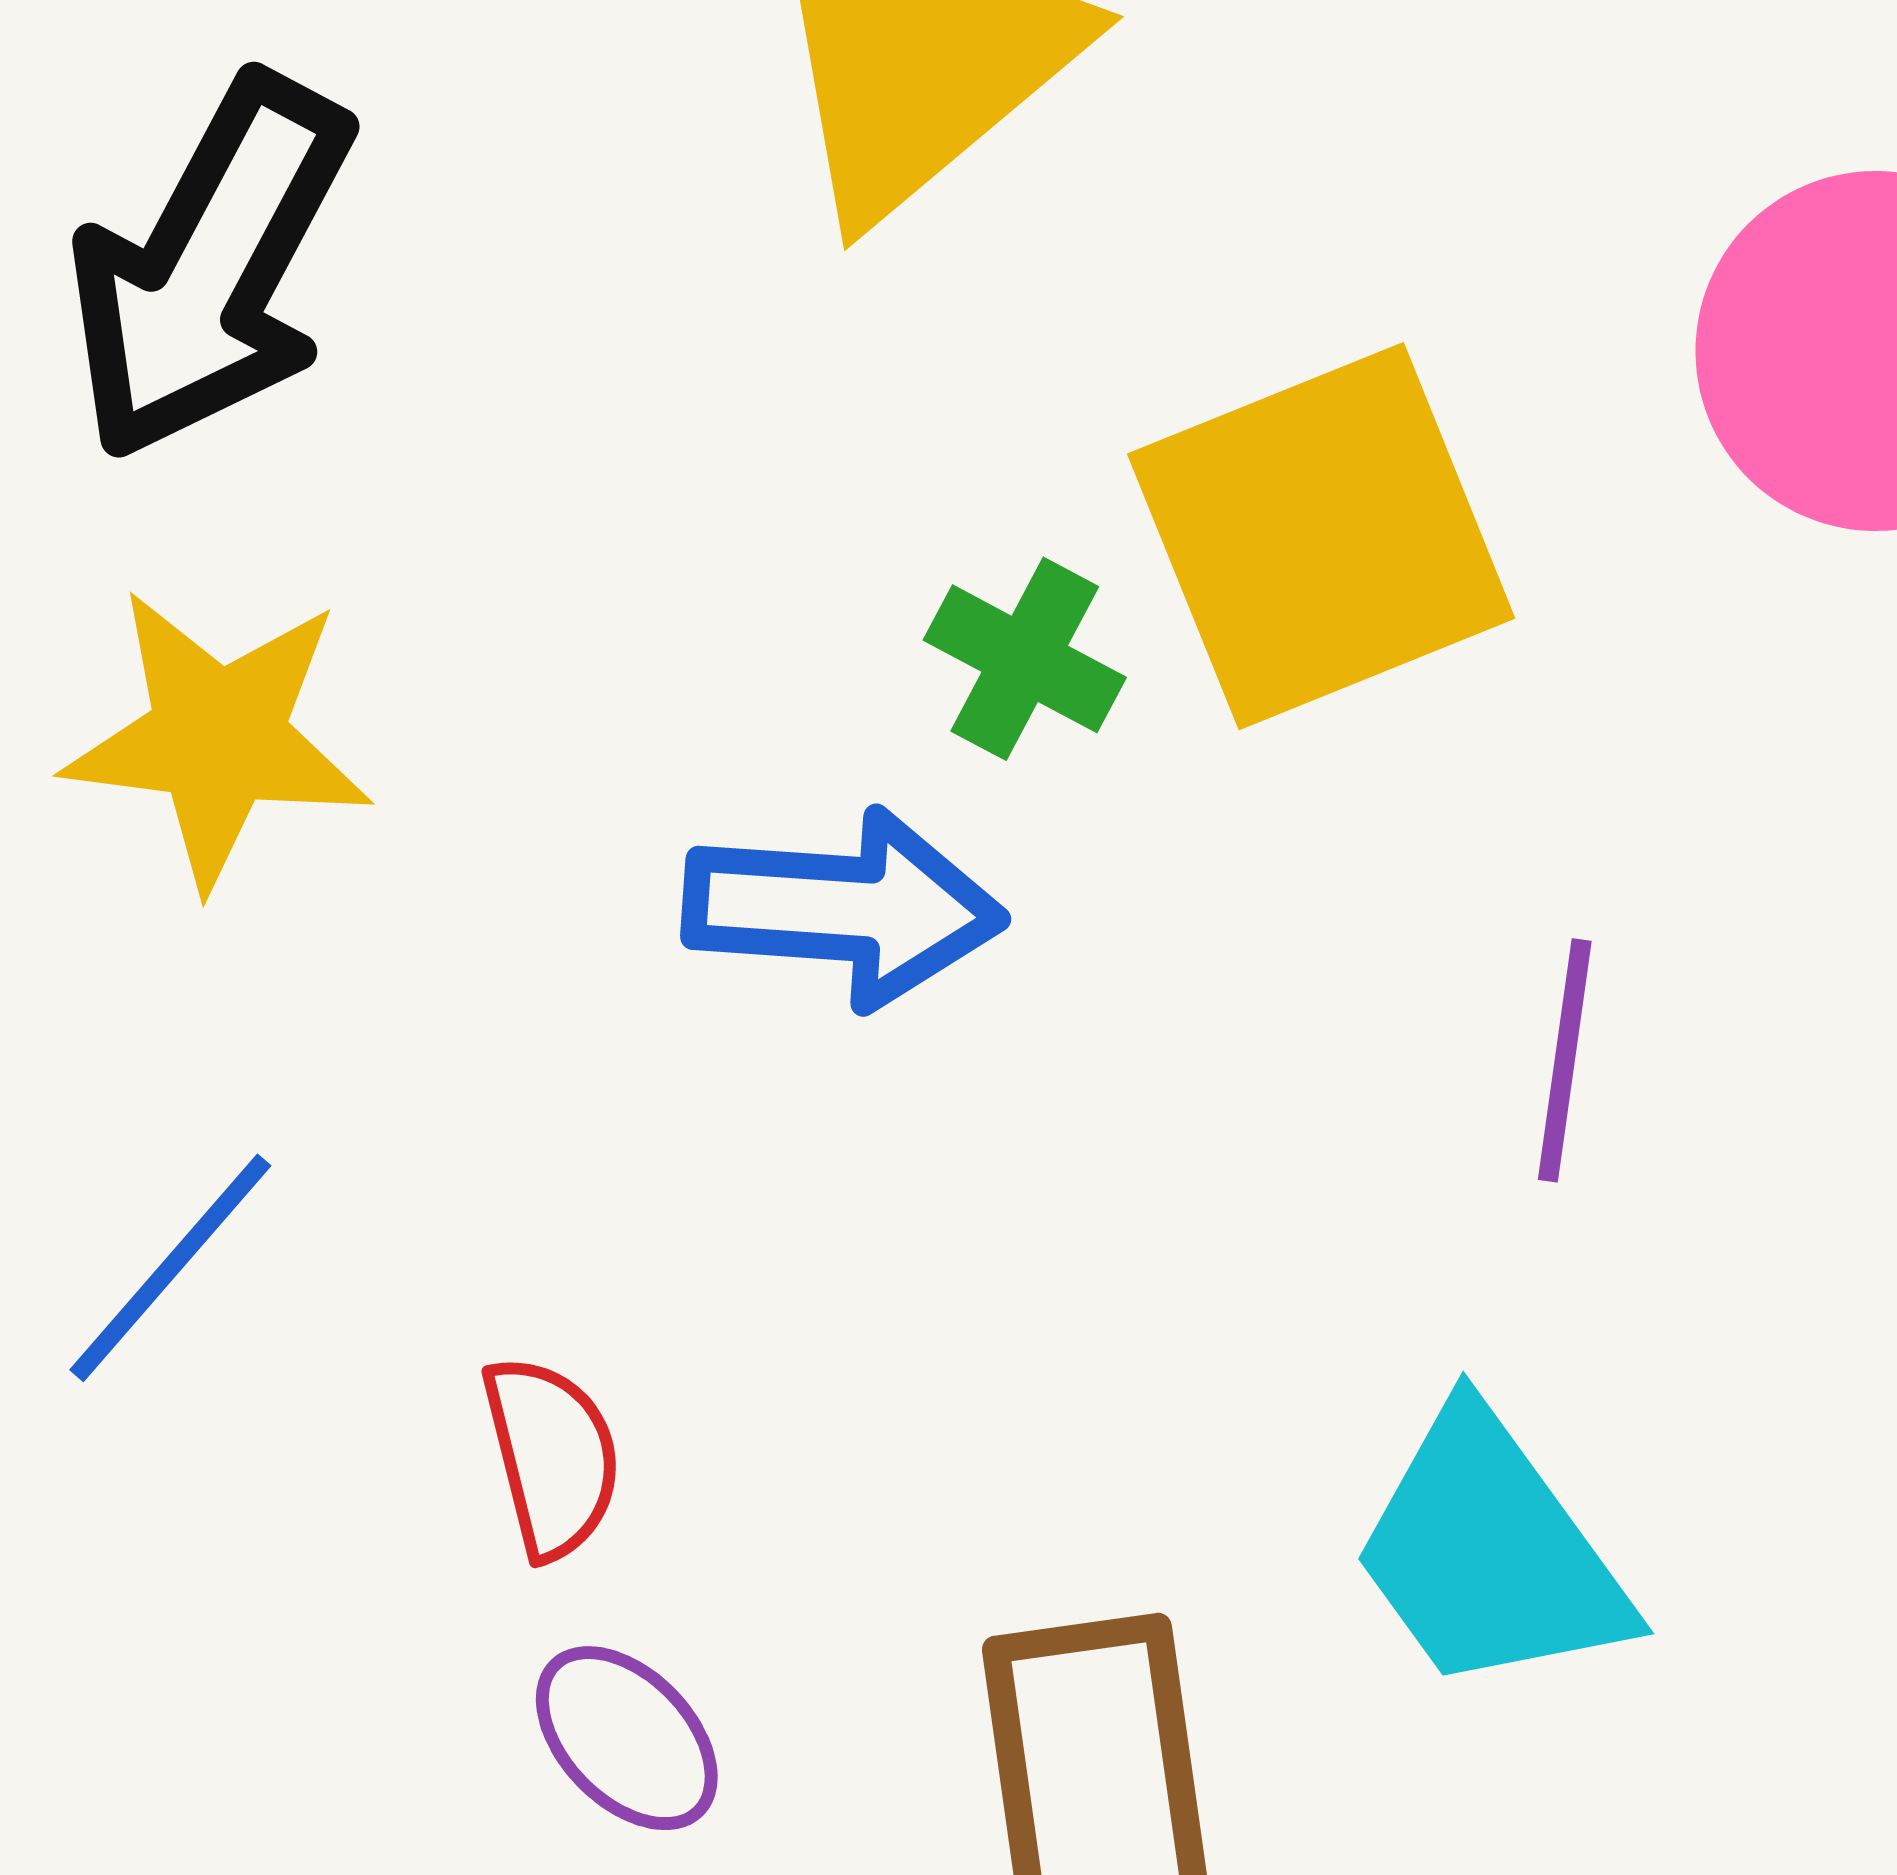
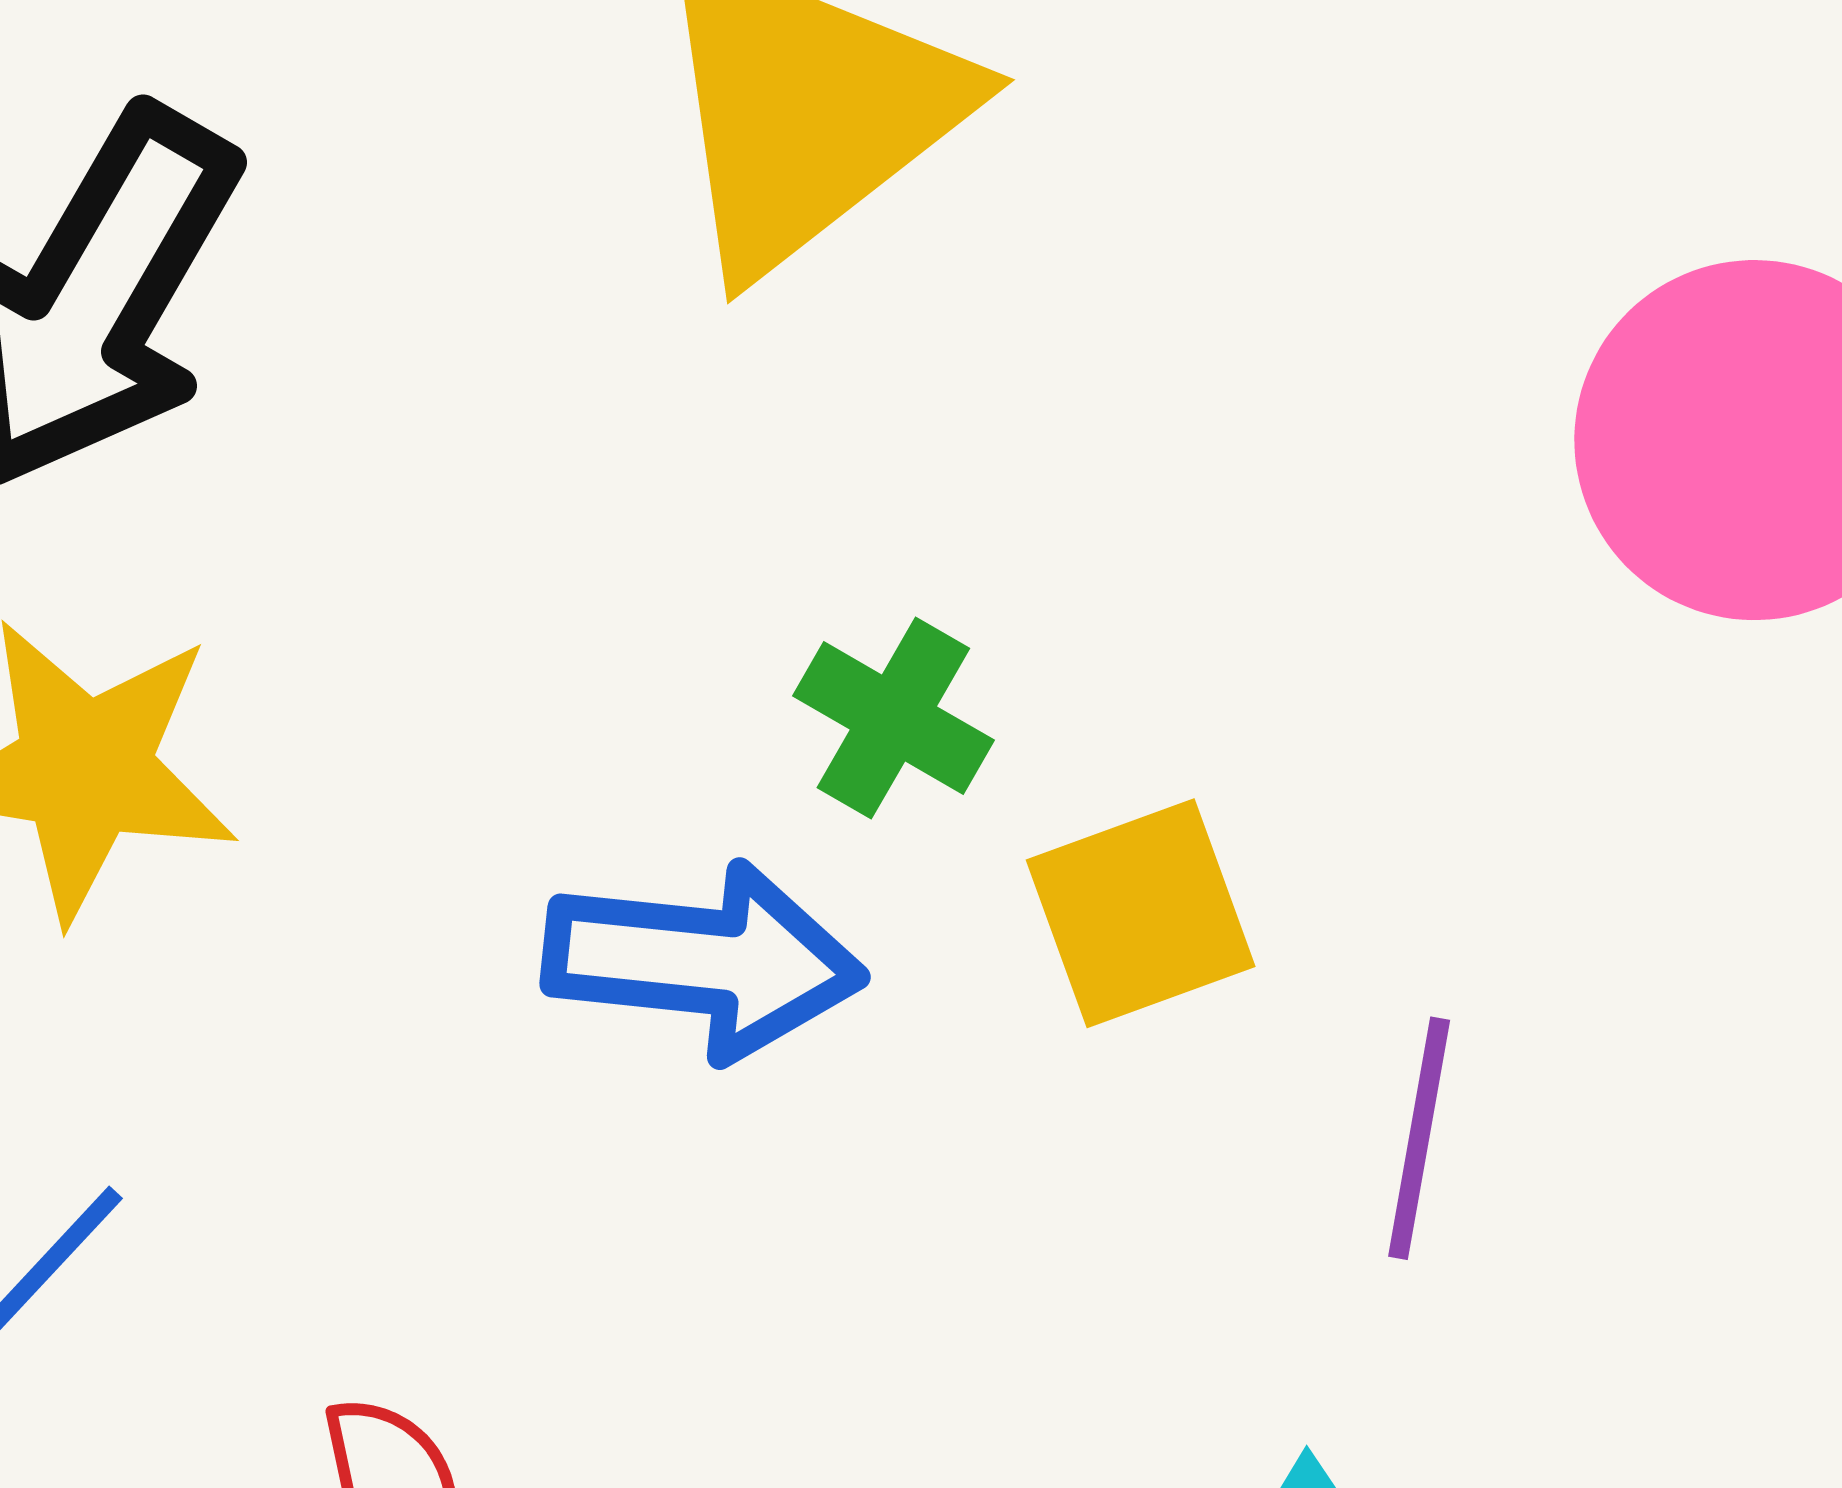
yellow square: (1321, 536) -> (1141, 913), moved, size x0.6

